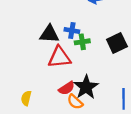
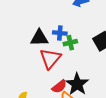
red triangle: (59, 57) -> (50, 59), turned -40

